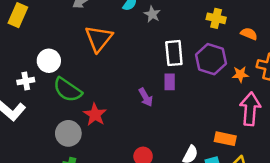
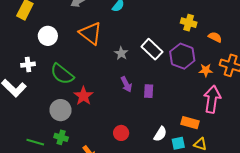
gray star: (152, 14) -> (121, 53), moved
orange triangle: (99, 39) -> (91, 33), turned -35
white rectangle: (174, 53) -> (152, 49), turned -45
white circle: (49, 61) -> (48, 36), moved
purple rectangle: (170, 82) -> (149, 91), moved

